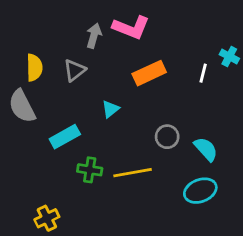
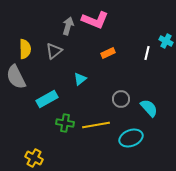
orange rectangle: (149, 73) -> (108, 53), size x0.6
cyan ellipse: (200, 191) -> (131, 138), moved
yellow cross: (47, 218) -> (34, 158), turned -36

